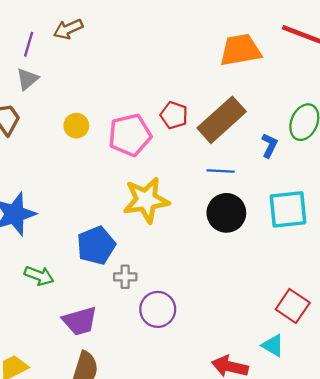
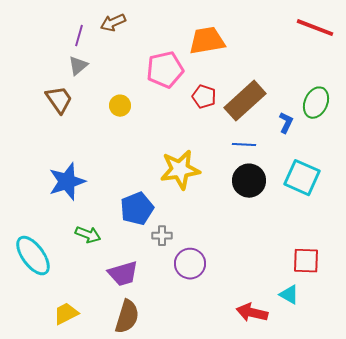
orange trapezoid: (240, 50) -> (207, 41), moved
pink pentagon: (130, 135) -> (165, 70), moved
cyan square: (288, 209) -> (302, 178), turned 30
red square: (293, 306) -> (306, 261), turned -32

